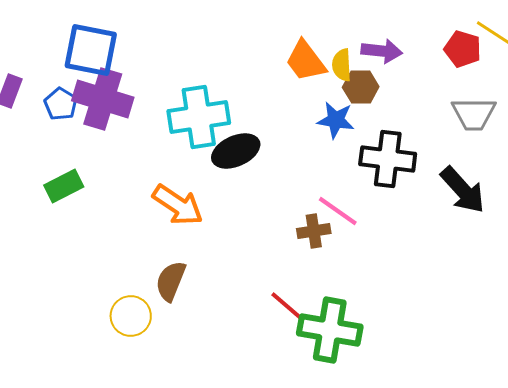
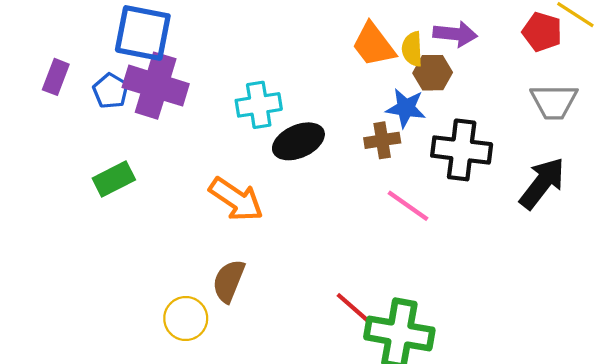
cyan cross: (199, 117) -> (259, 105), size x0.7
black arrow: (463, 190) -> (542, 183), turned -100
brown cross: (314, 231) -> (382, 140), moved

